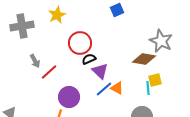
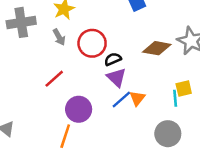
black semicircle: (89, 59) -> (113, 59), moved
brown diamond: (144, 59) -> (157, 48), moved
gray arrow: (35, 61) -> (59, 37), moved
orange triangle: (117, 88) -> (137, 98), turned 40

